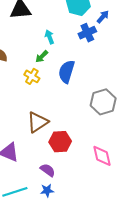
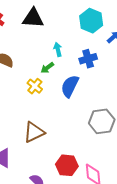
blue cross: (87, 33) -> (88, 59), moved
red hexagon: (60, 142) -> (67, 165), moved

